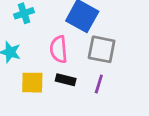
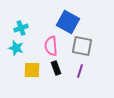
cyan cross: (24, 13) -> (21, 28), moved
black rectangle: (66, 80) -> (56, 68), turned 56

